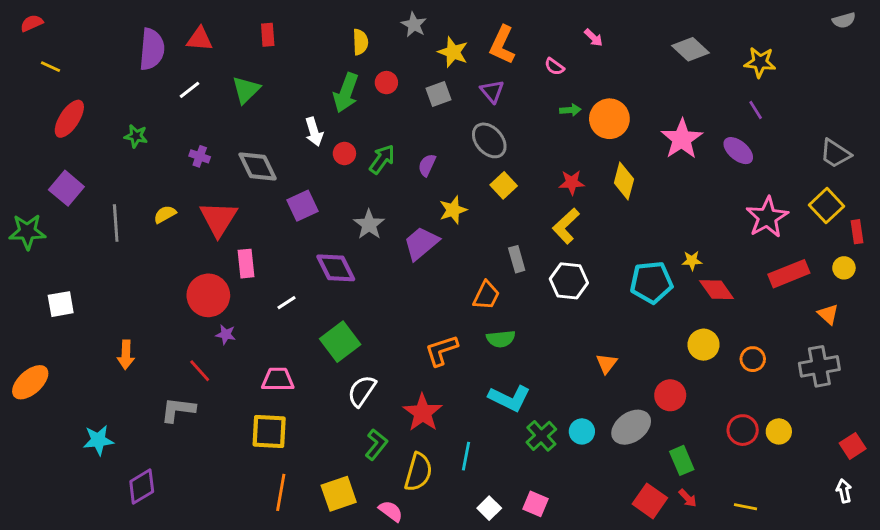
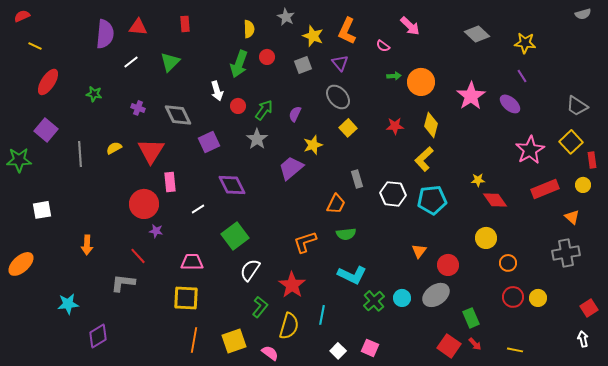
pink arrow: (593, 38) -> (410, 26), size x1.5
gray star: (369, 224) -> (257, 139), moved
yellow L-shape: (566, 226) -> (424, 159), moved
cyan pentagon: (651, 282) -> (432, 200), moved
orange circle: (753, 359) -> (508, 263), moved
red circle: (670, 395) -> (448, 265), moved

